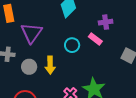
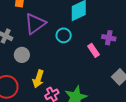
cyan circle: (72, 45) -> (64, 35), moved
yellow arrow: (50, 65) -> (38, 79), moved

